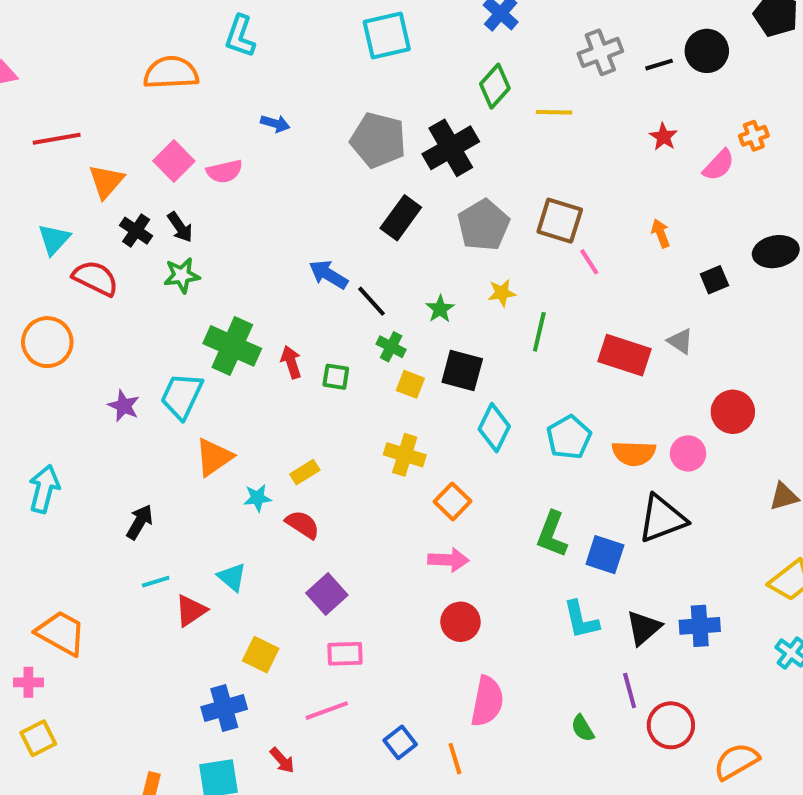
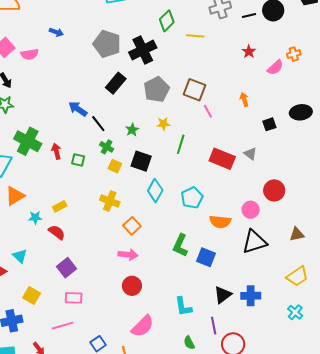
orange semicircle: (634, 453) -> (220, 222), moved
black triangle: (662, 519) -> (255, 242), moved
cyan L-shape: (581, 620) -> (183, 307), moved
pink semicircle: (487, 701) -> (143, 326), turned 30

